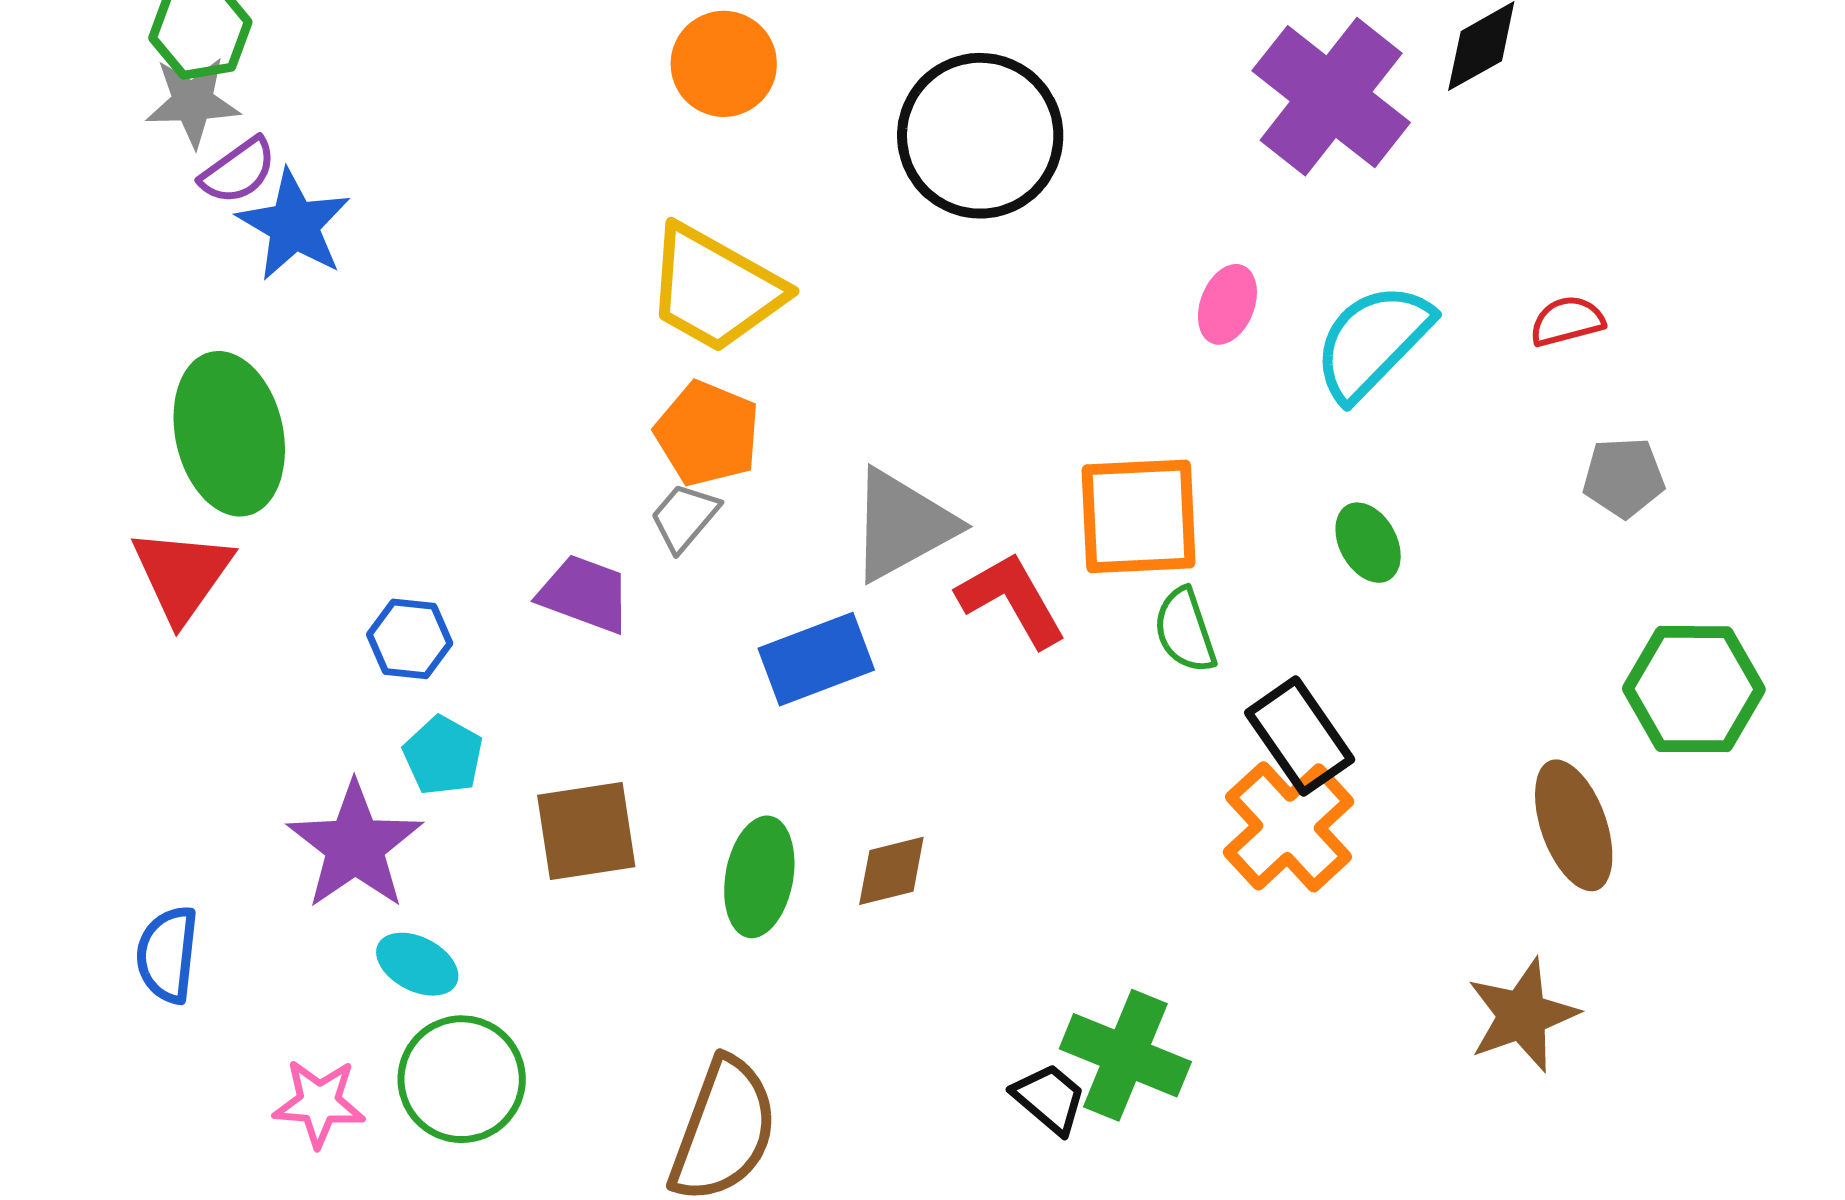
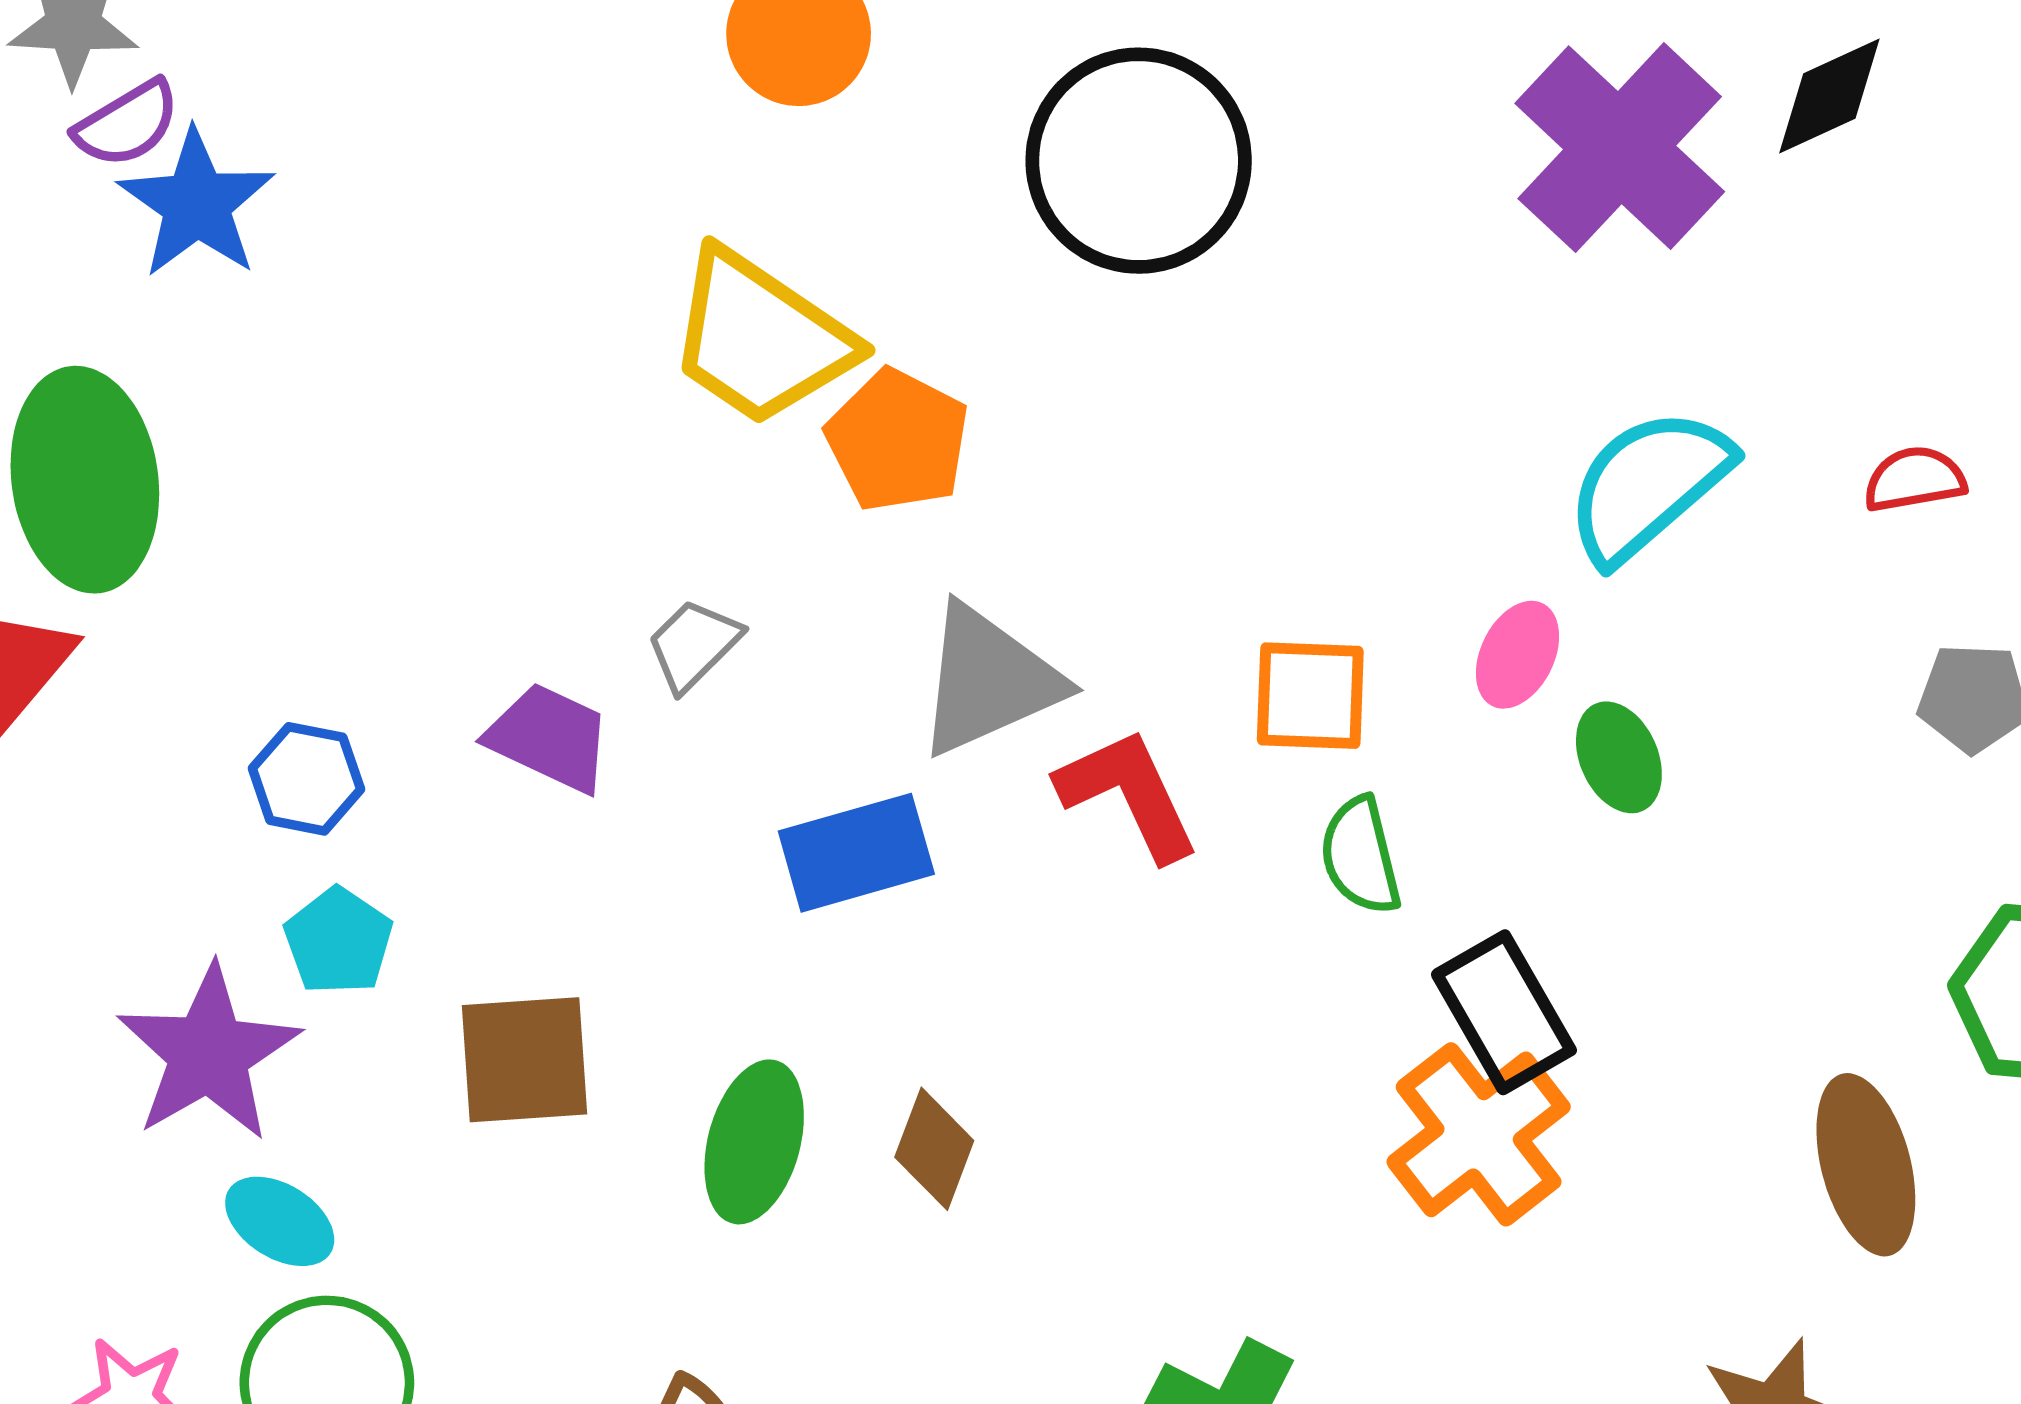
pink ellipse: (1227, 304) -> (1517, 655), moved
orange pentagon: (707, 434) -> (898, 440), moved
orange square: (1139, 516) -> (1310, 696), size x0.7
brown diamond: (891, 871) -> (934, 1149), turned -60

